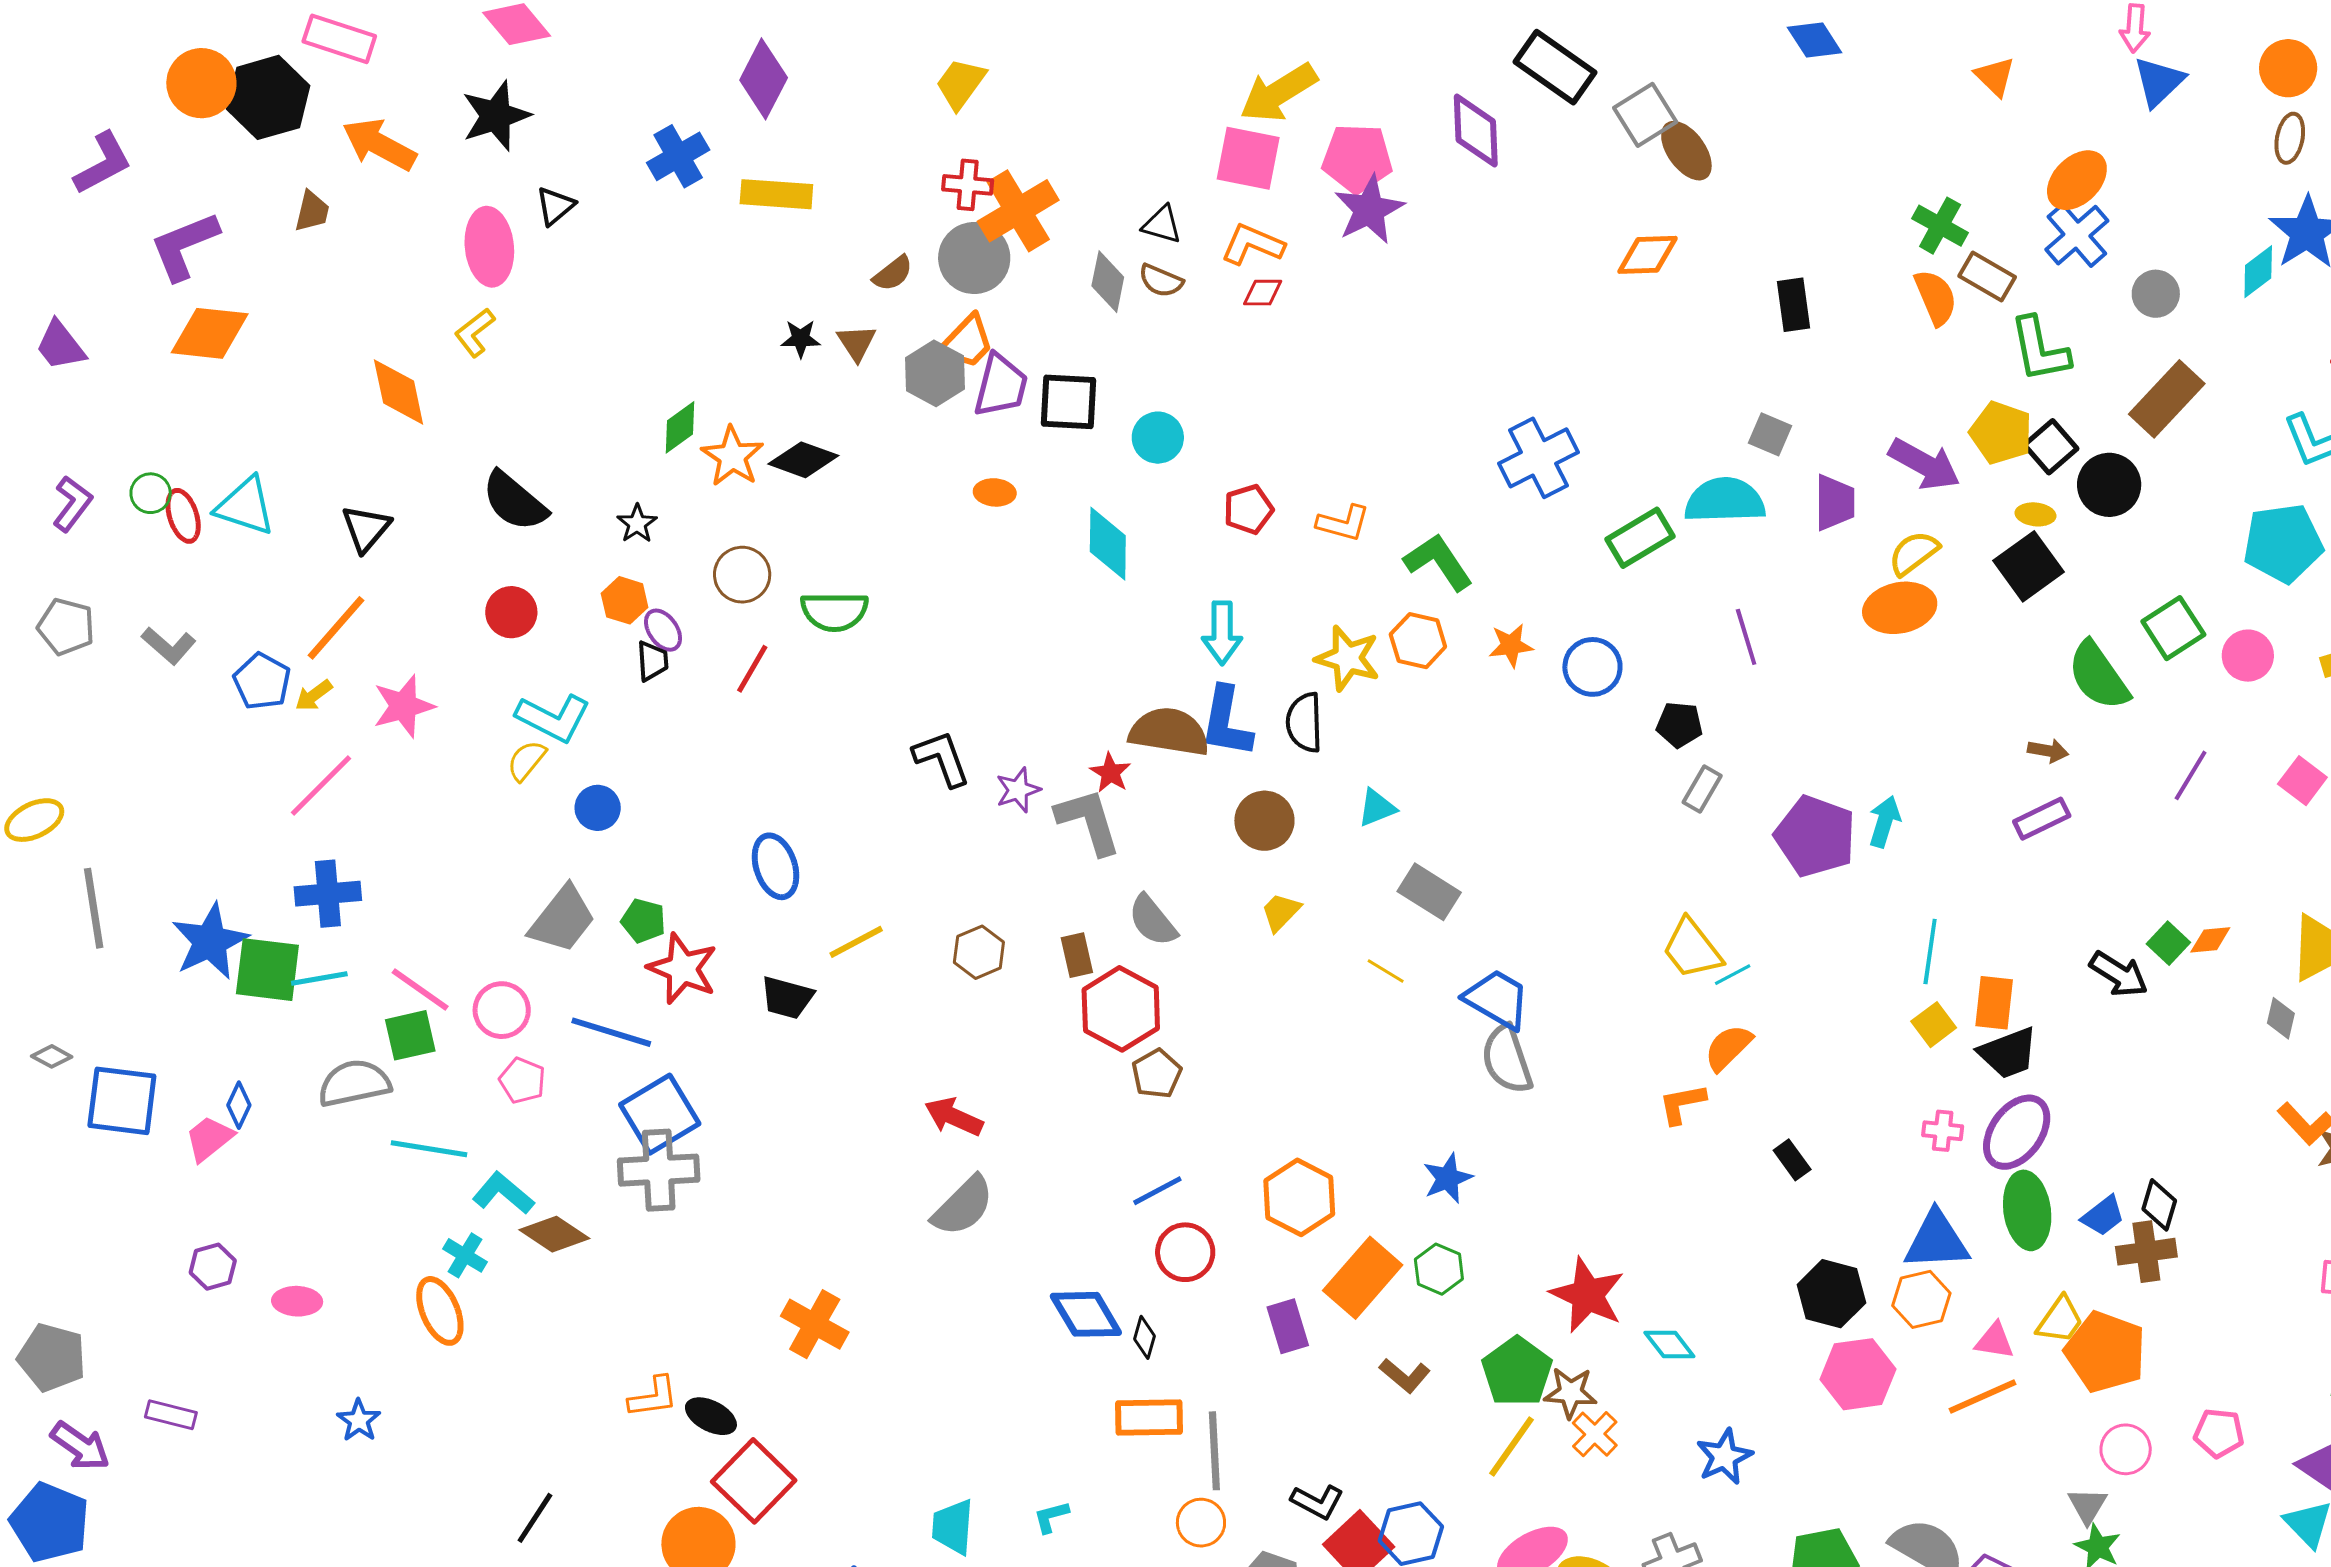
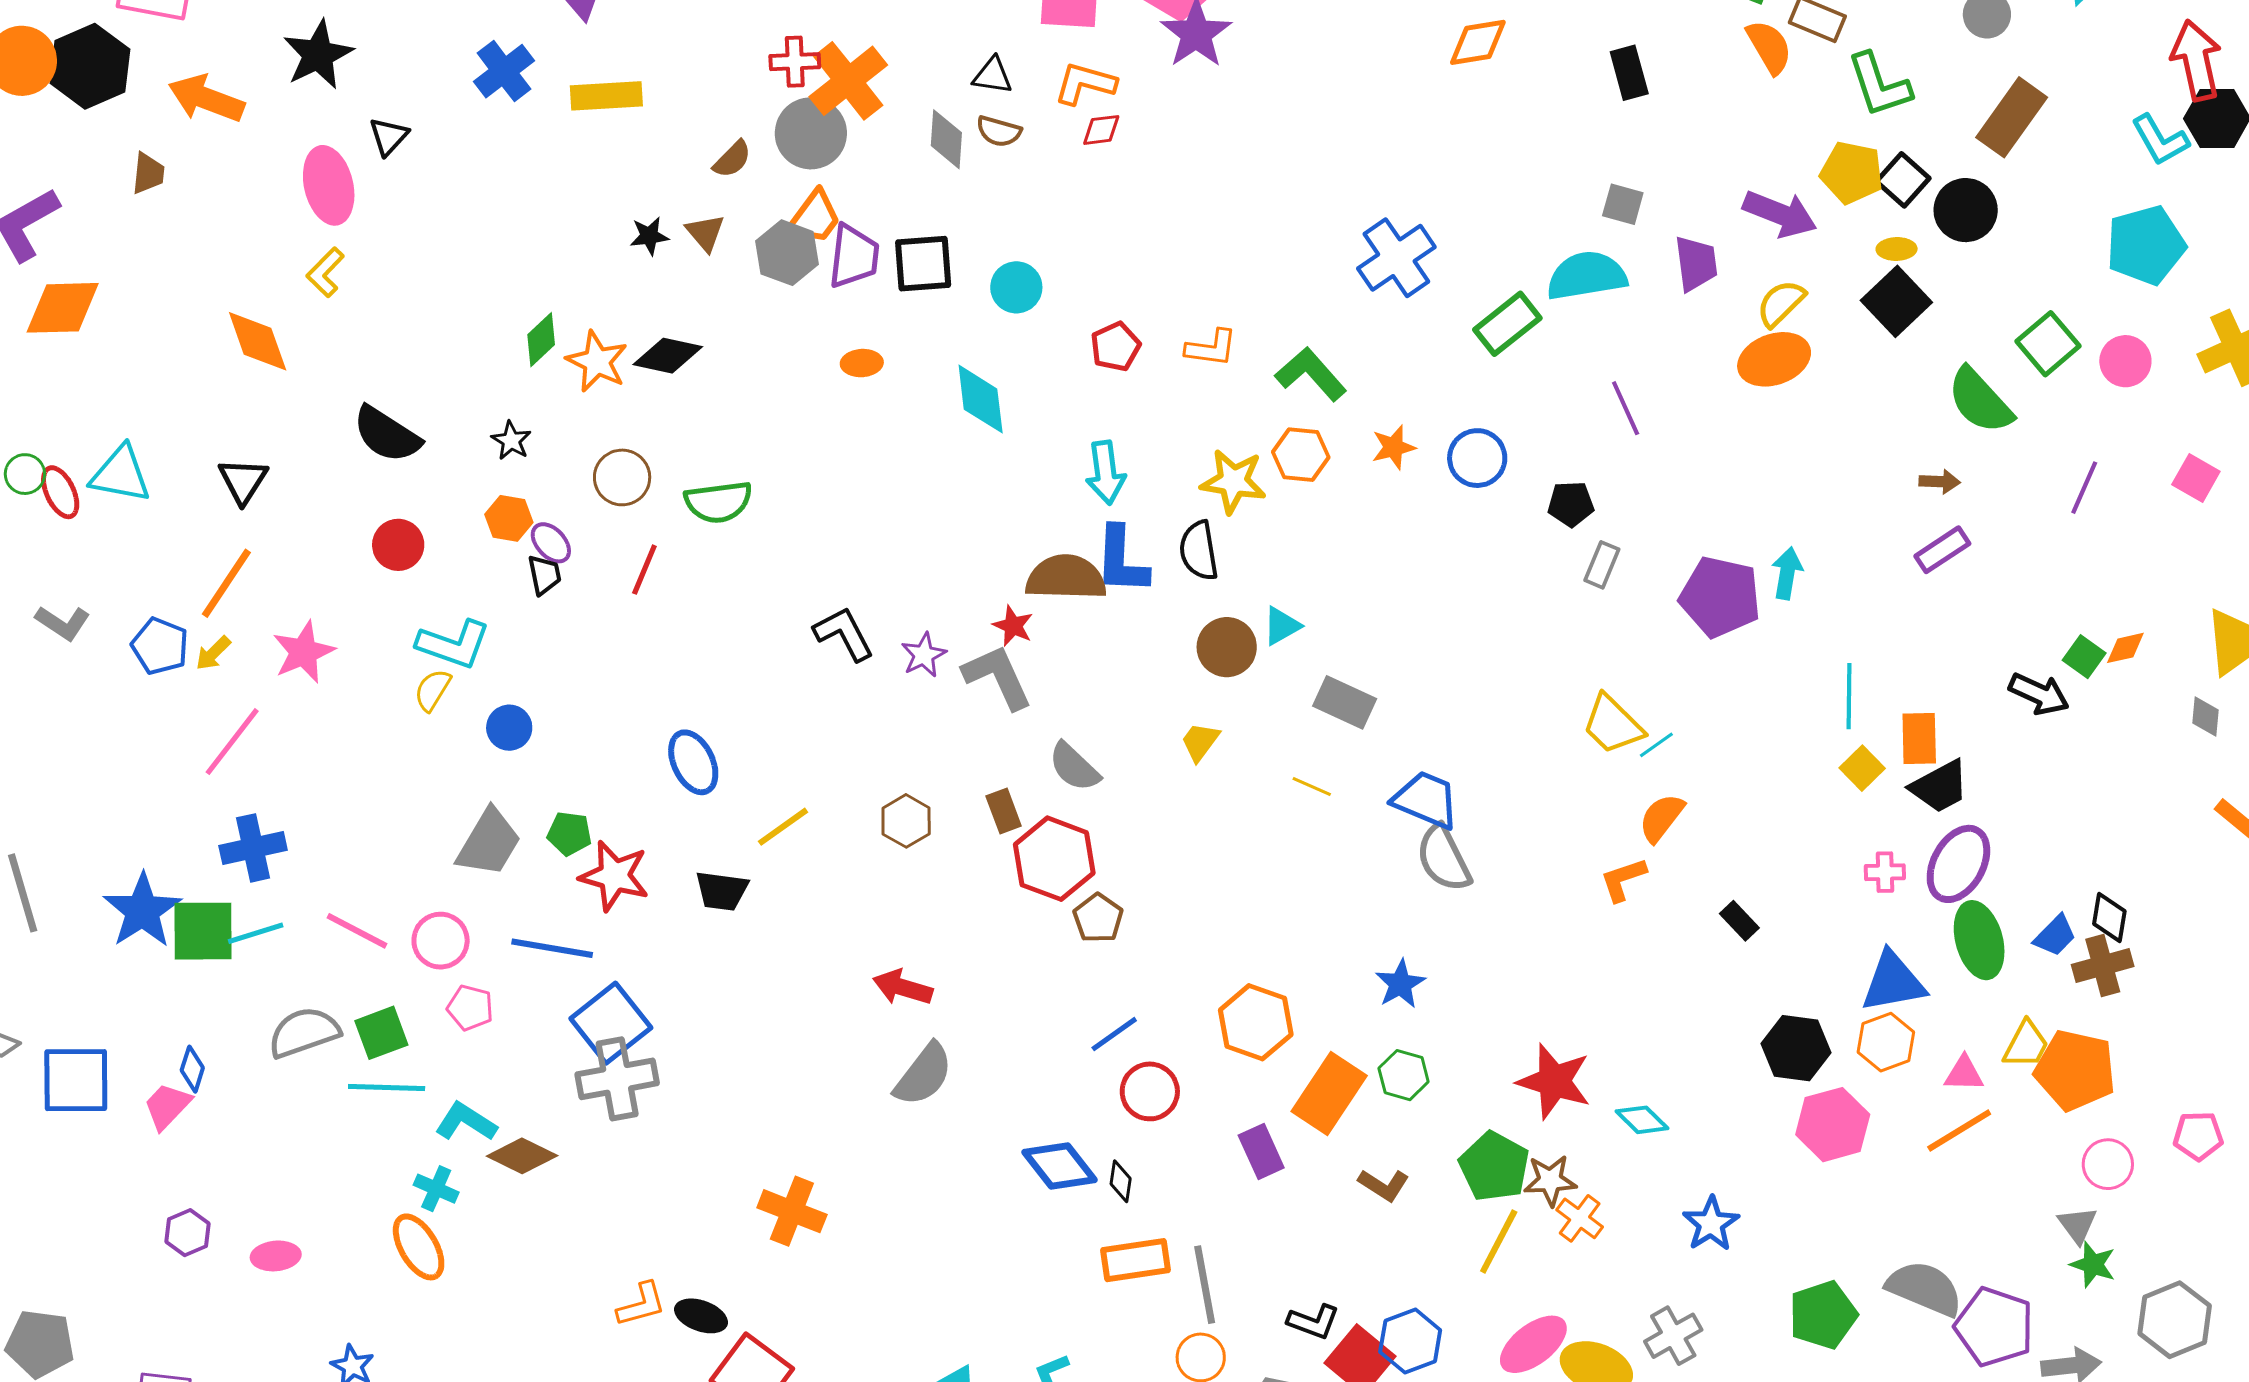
brown circle: (1264, 821) -> (1227, 647), moved
green square: (410, 1035) -> (381, 1033), moved

